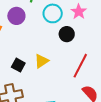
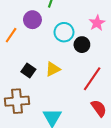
cyan circle: (53, 13) -> (64, 32), moved

